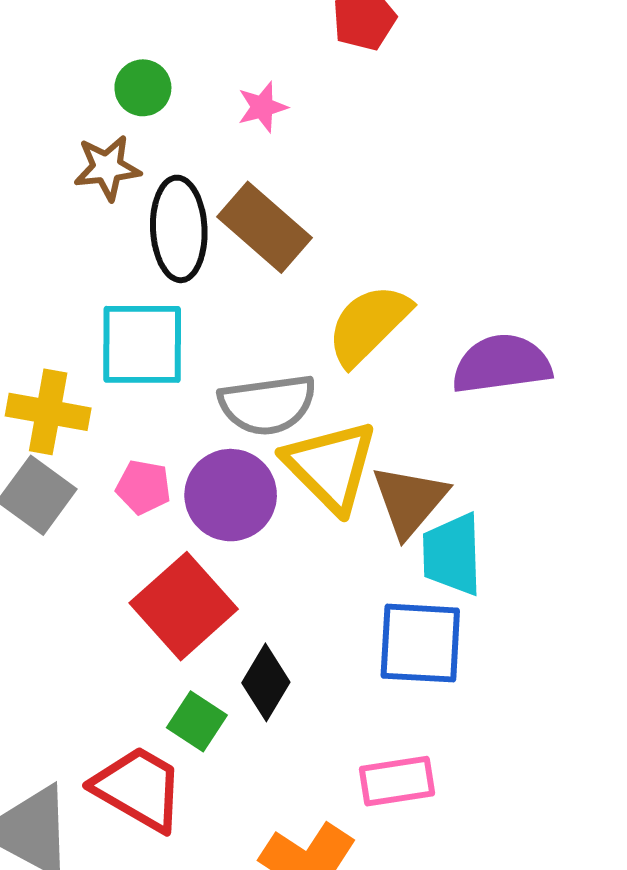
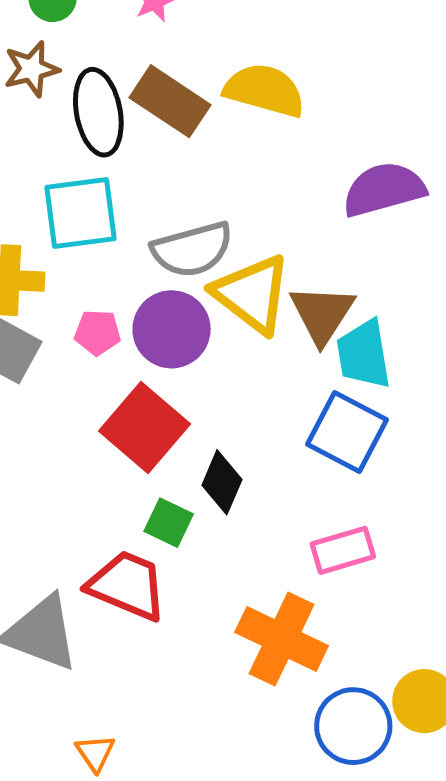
yellow semicircle: (369, 325) -> (265, 90), moved, turned 68
blue square: (420, 643) -> (347, 432), turned 32

